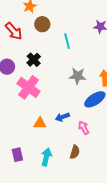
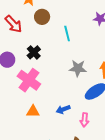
orange triangle: (40, 123) -> (33, 111), moved
pink arrow: (84, 128) -> (84, 120), turned -144

